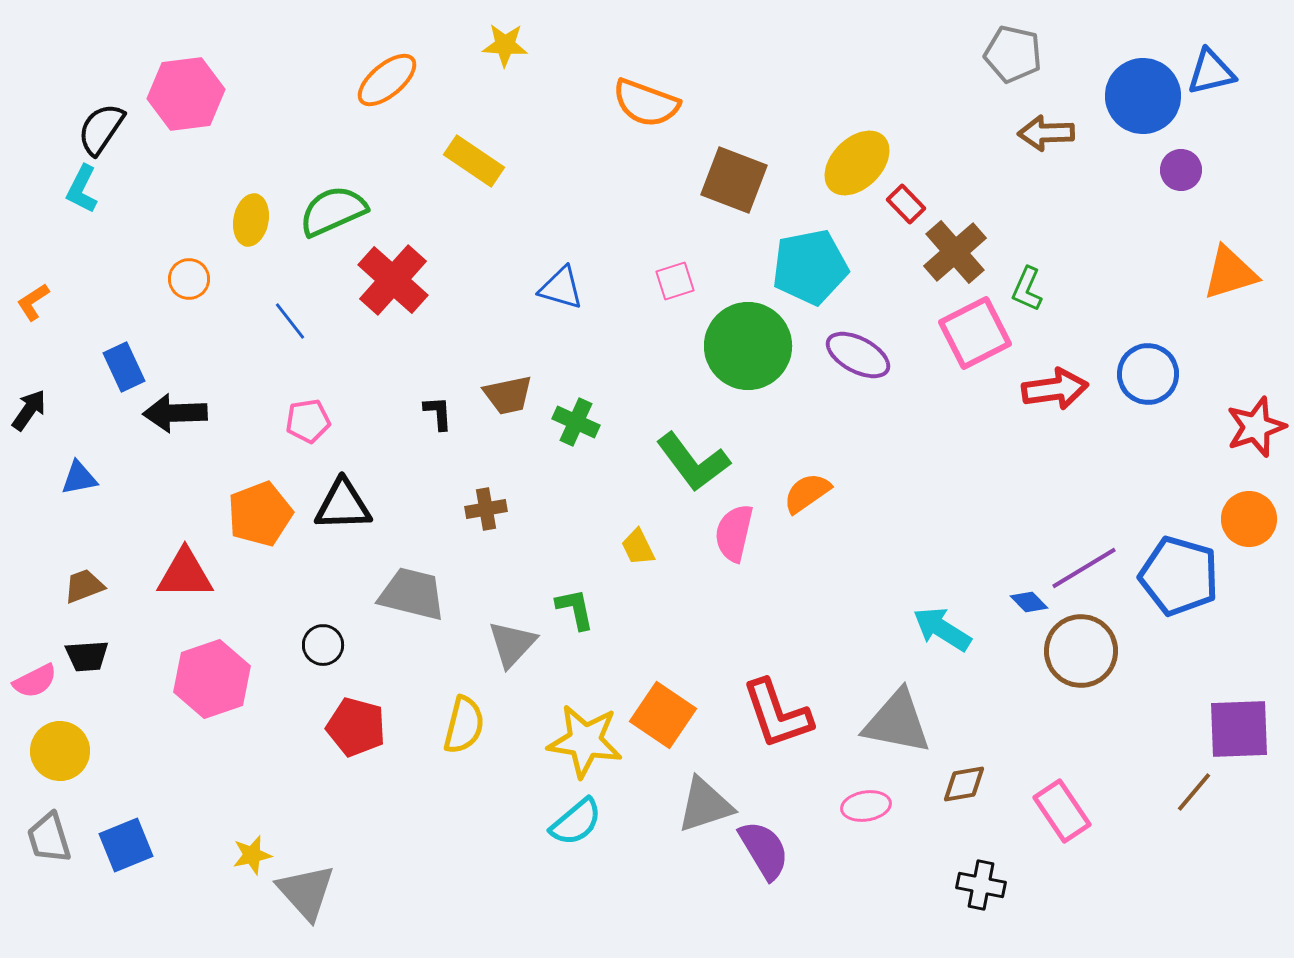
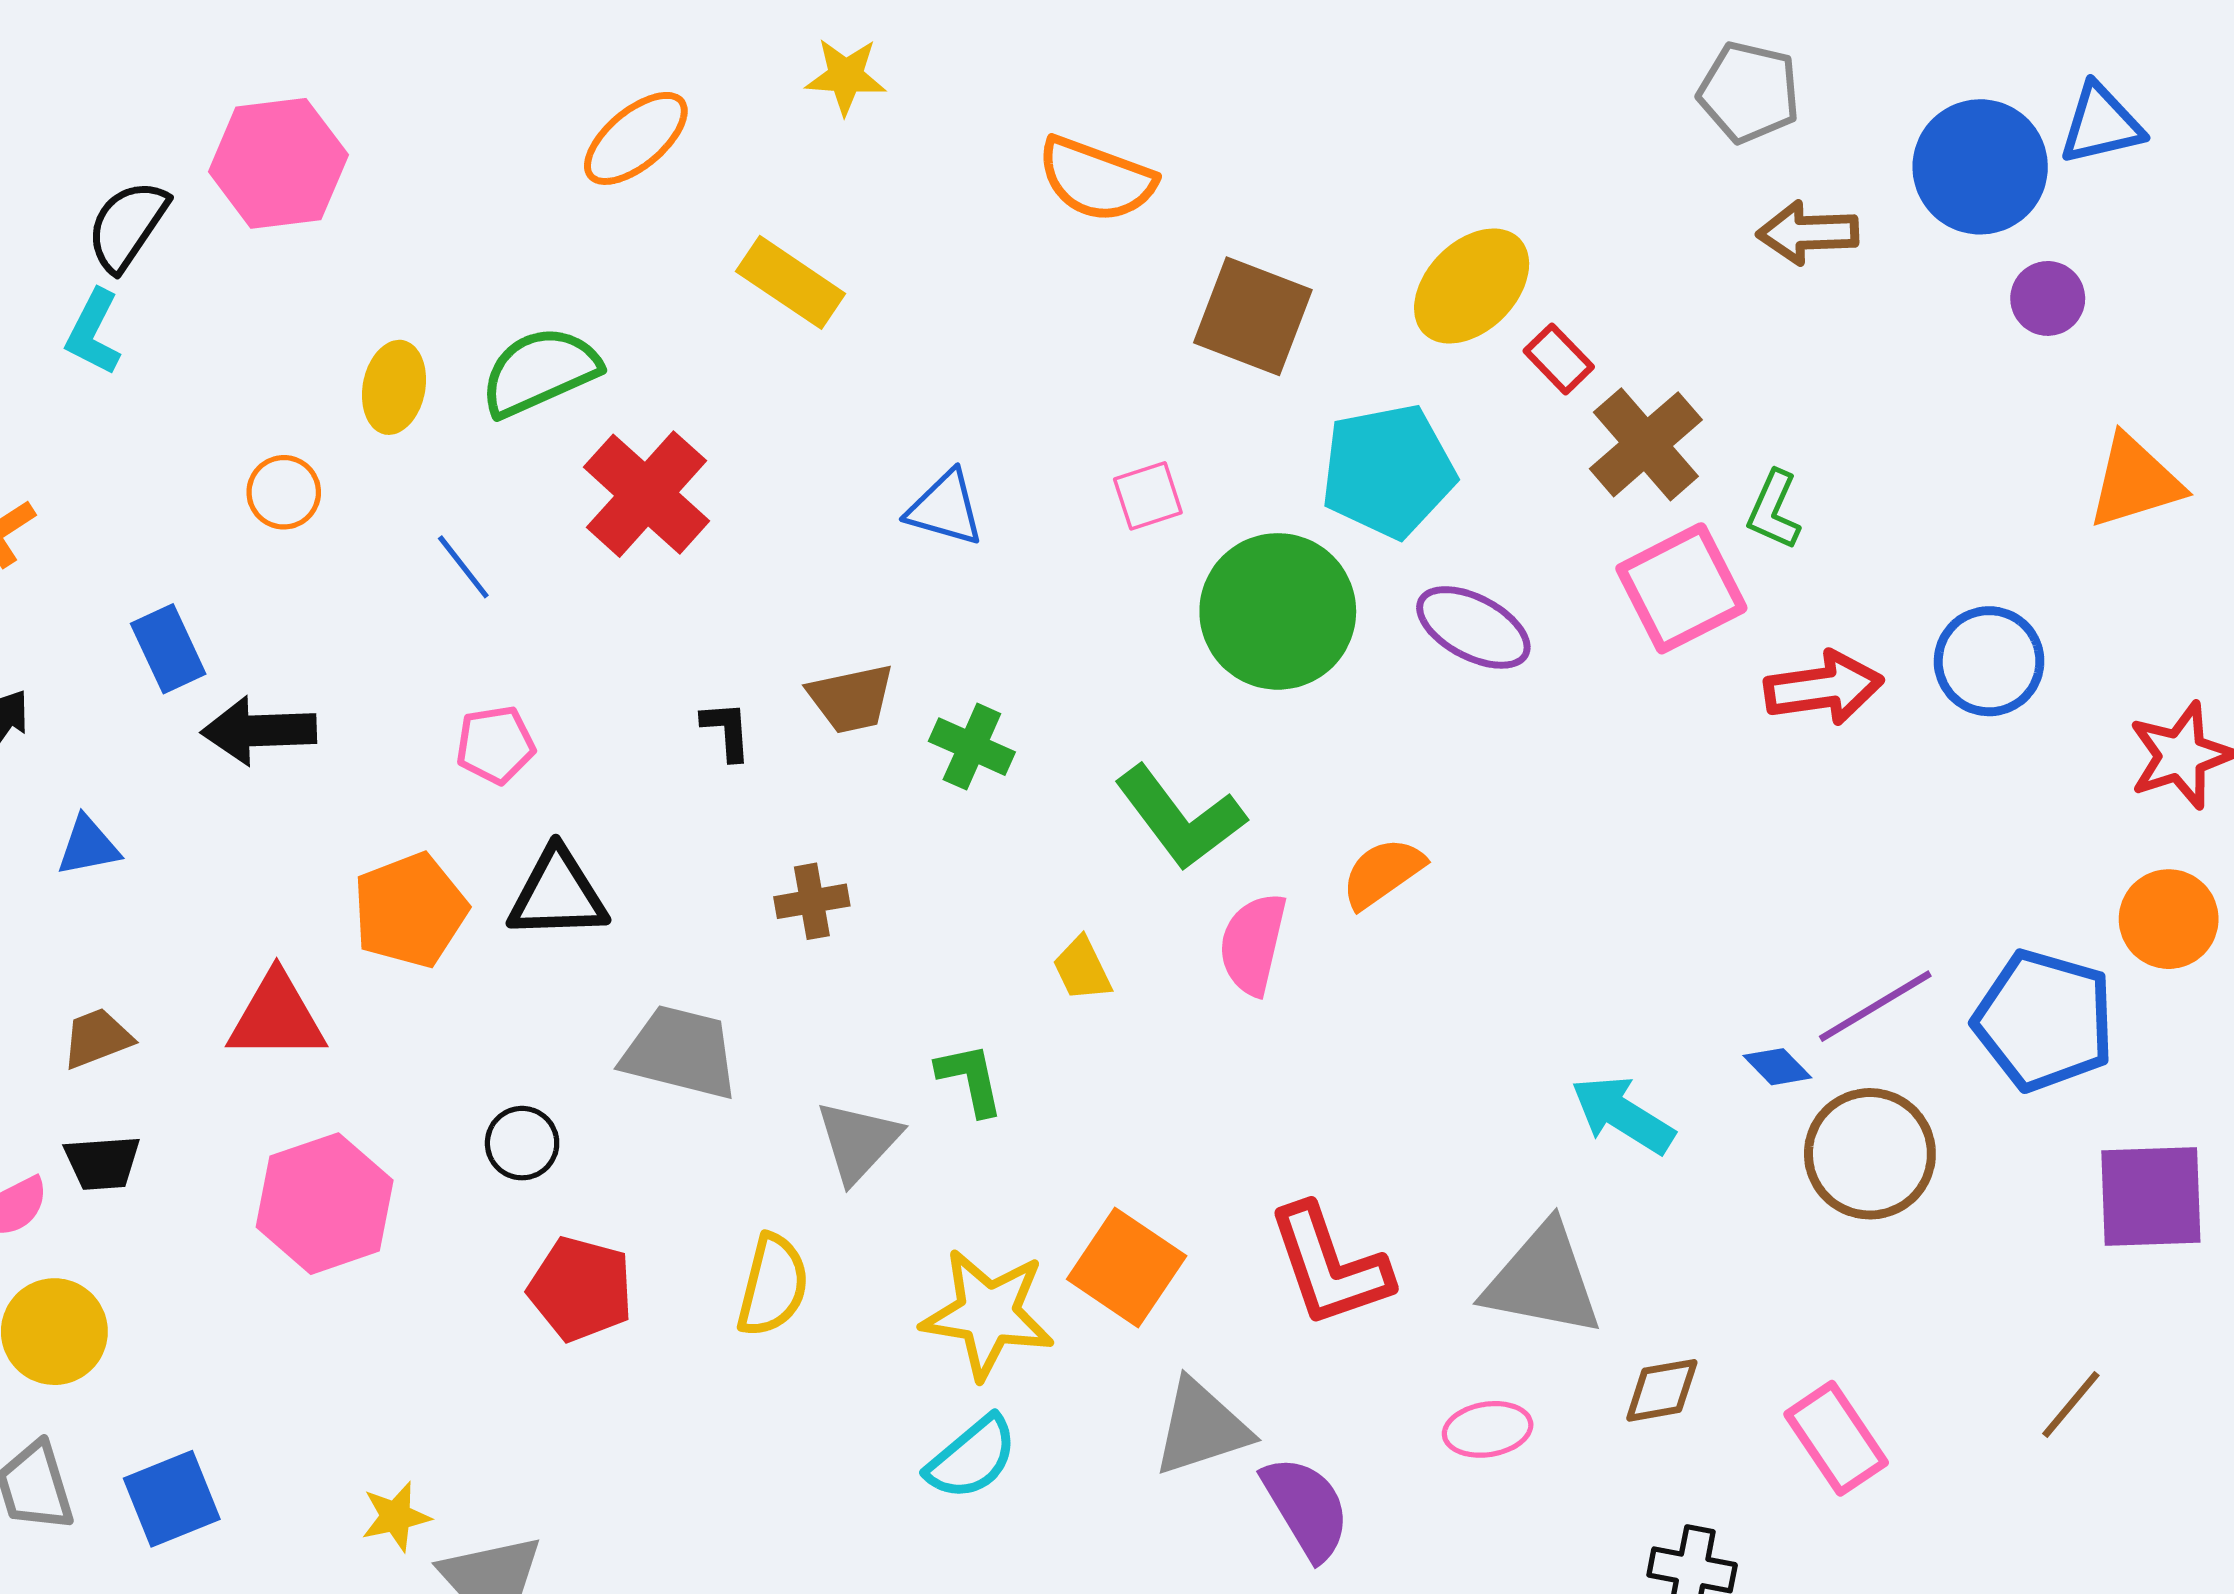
purple square: (1239, 729) -> (2151, 1196), moved

